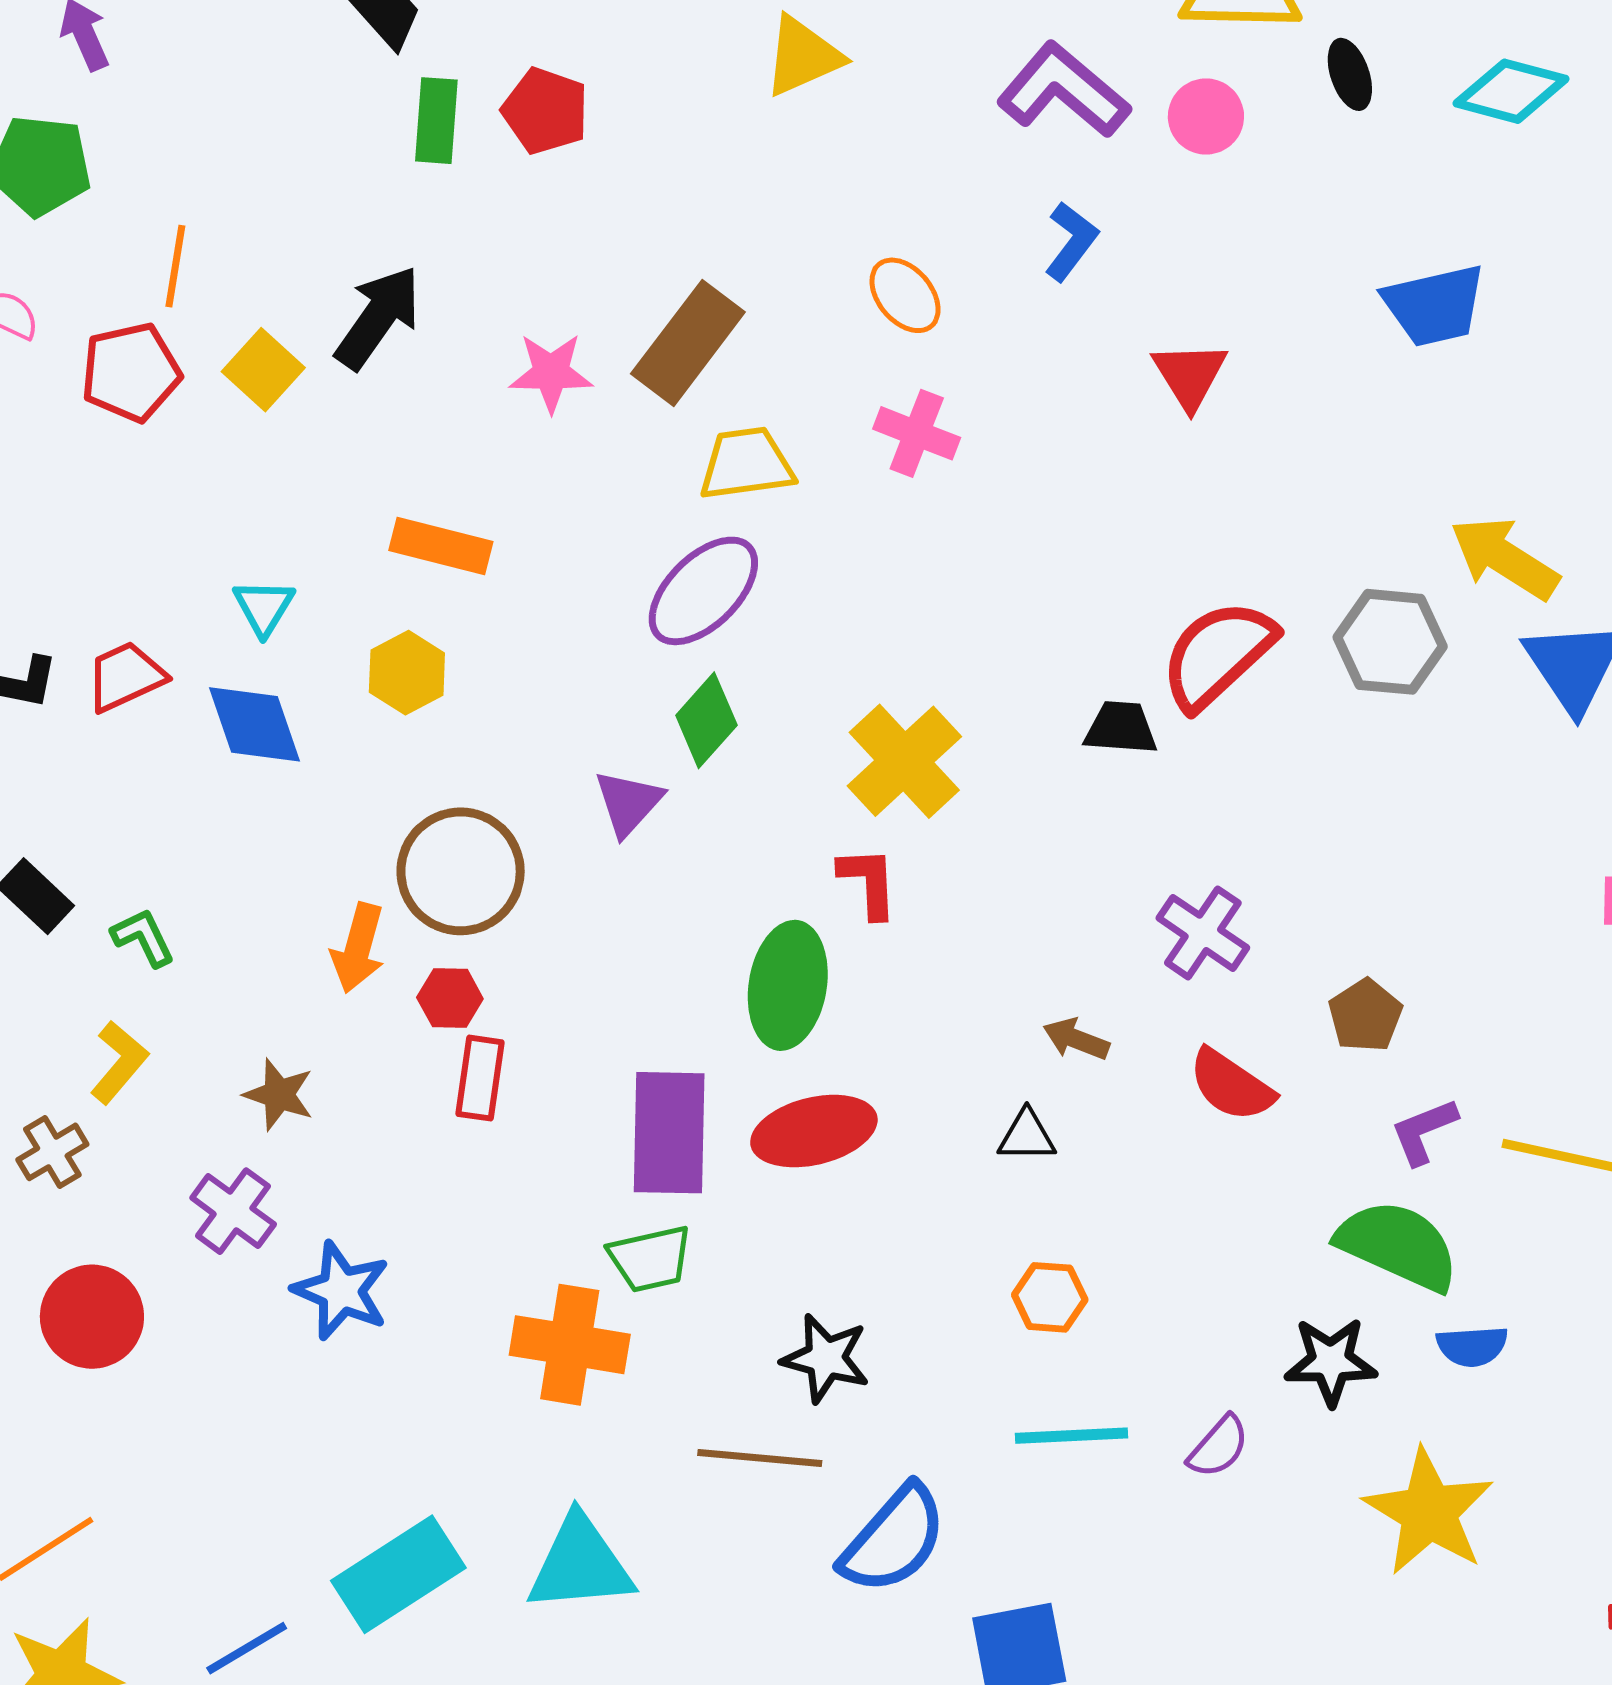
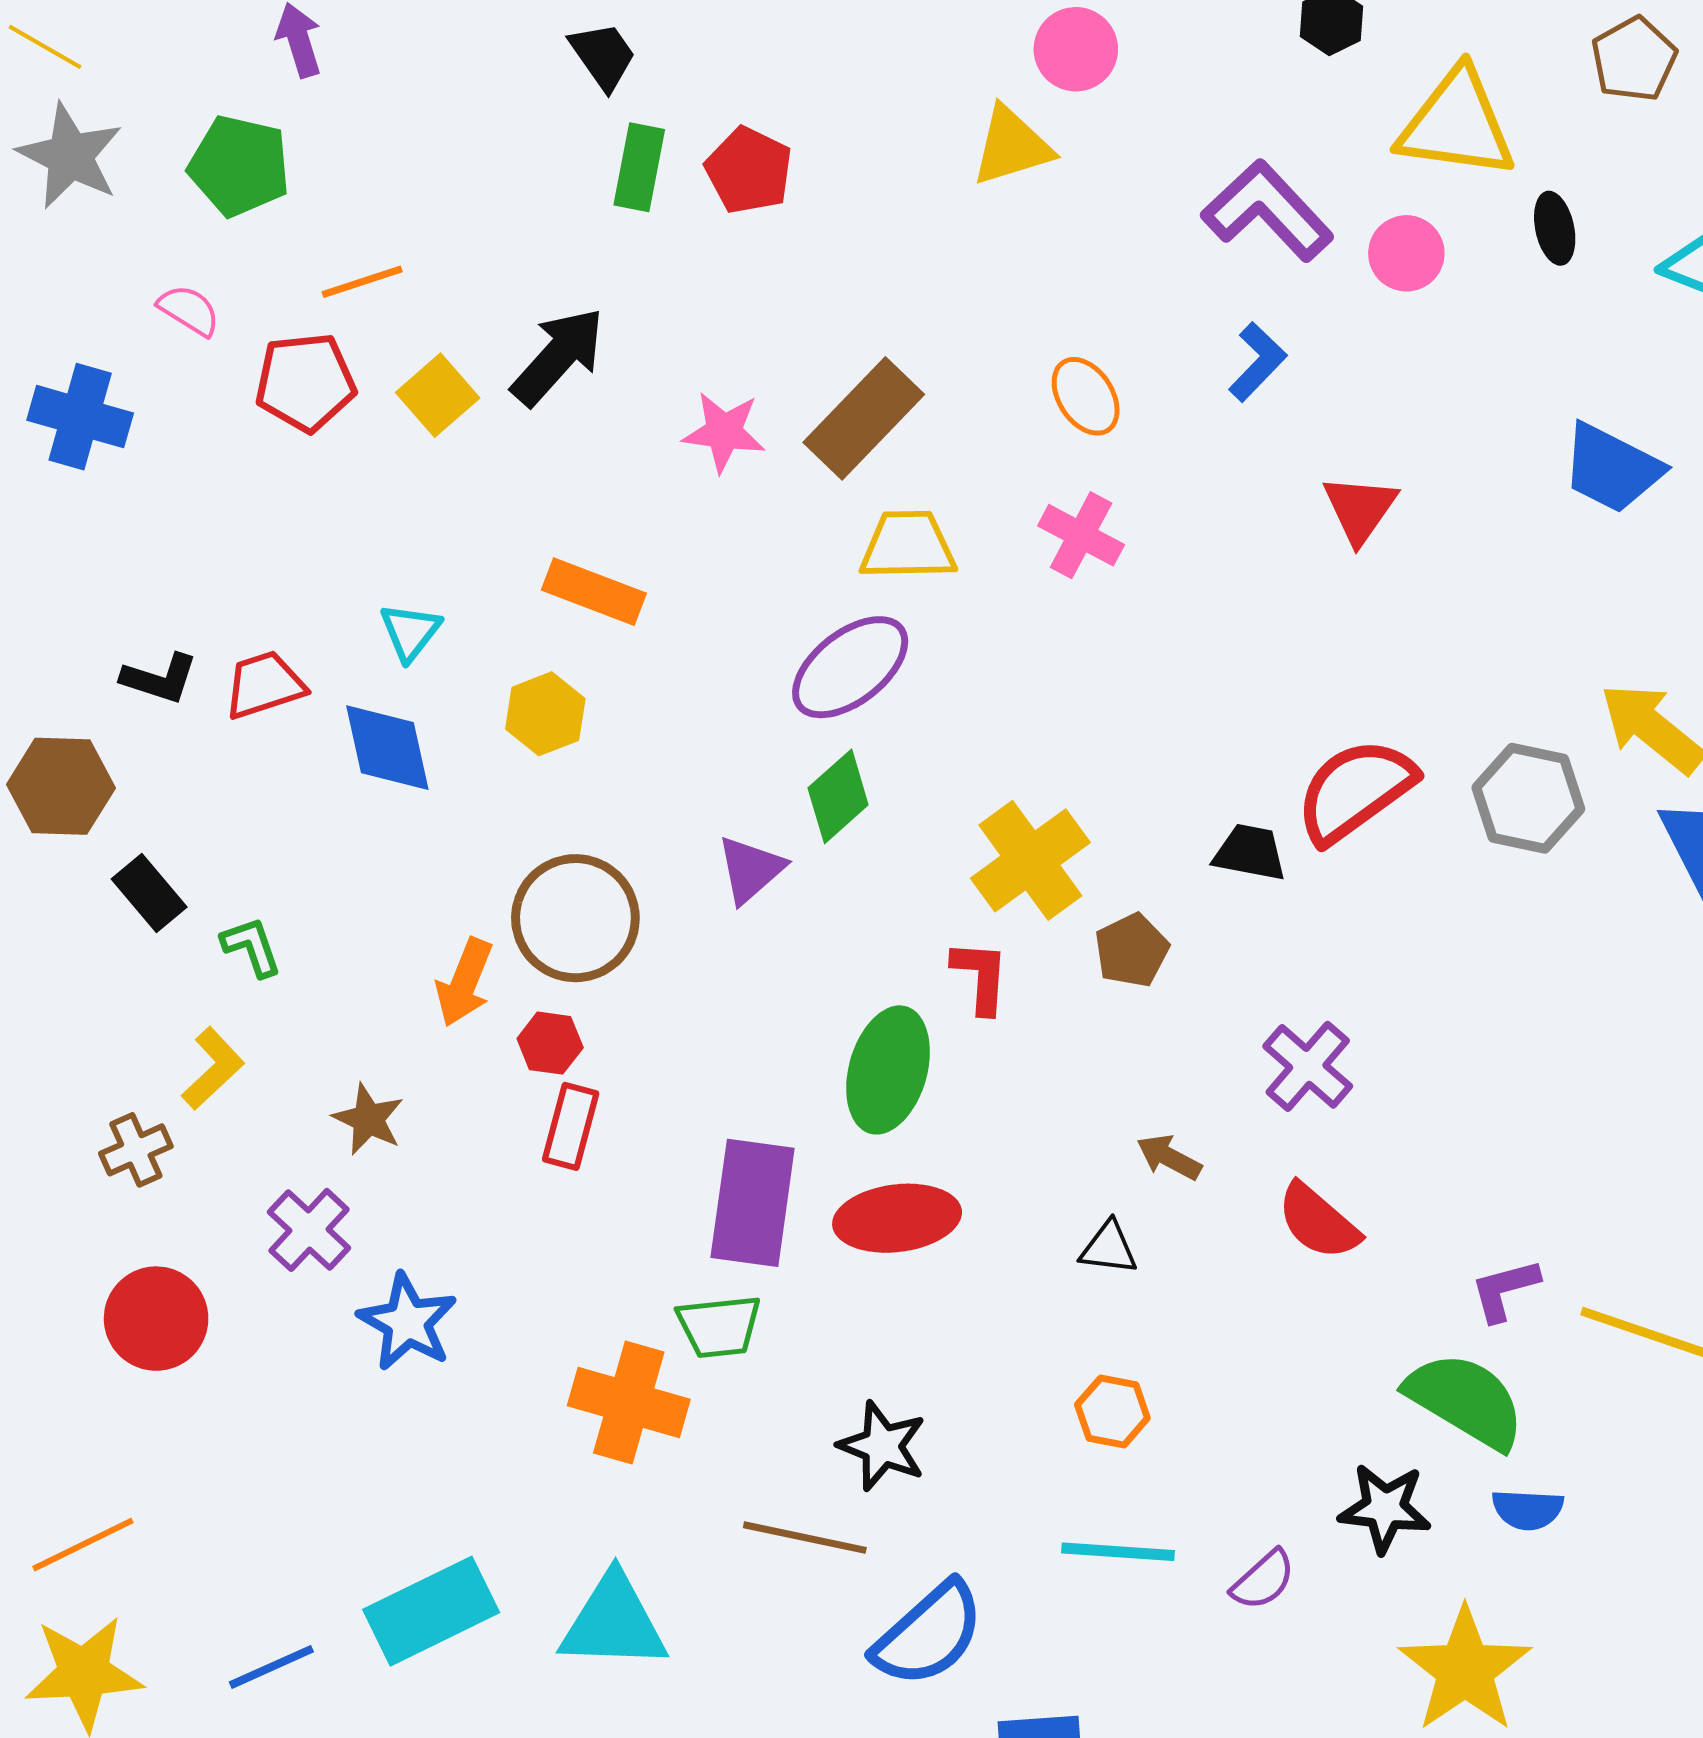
orange line: (175, 266) -> (362, 282), turned 56
blue trapezoid: (1434, 305) -> (1612, 468), turned 33
brown pentagon: (1365, 1015) -> (1132, 950), moved

